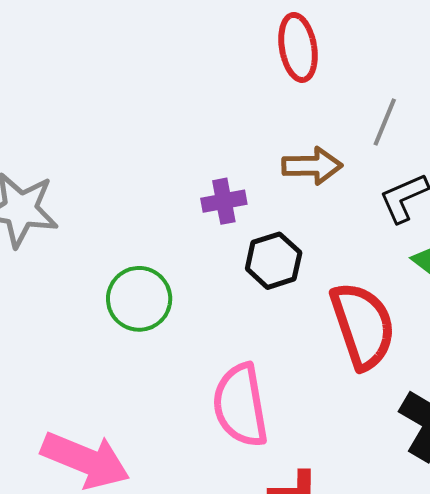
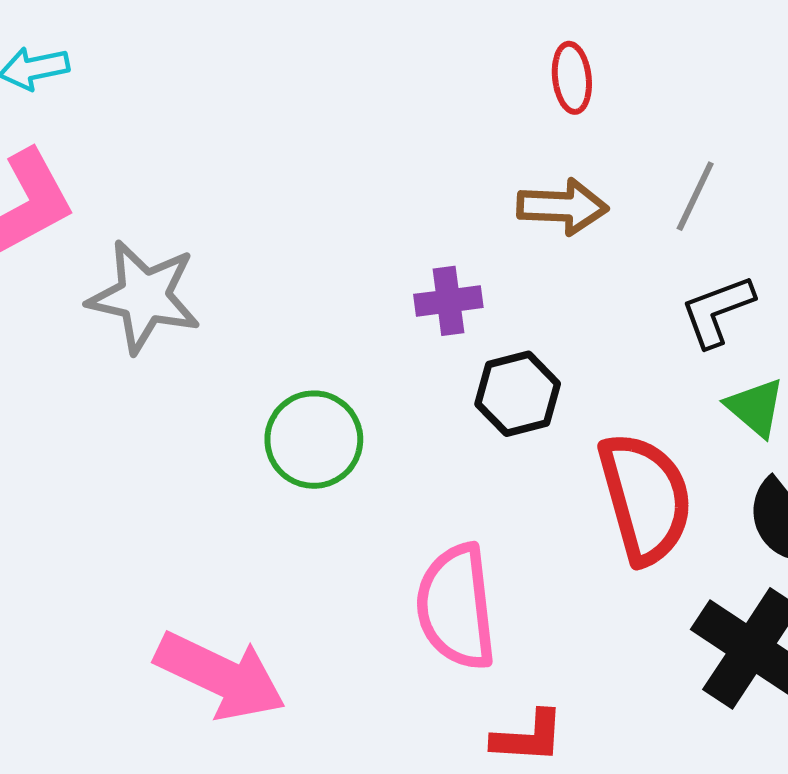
red ellipse: (298, 47) -> (572, 78), size x0.7
brown arrow: (312, 166) -> (563, 207), moved

